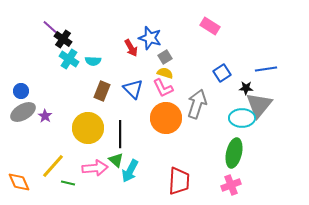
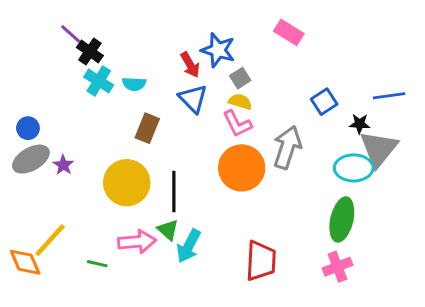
pink rectangle: (210, 26) -> (289, 32), moved
blue triangle: (133, 89) -> (193, 99), moved
yellow line: (53, 166) -> (50, 240), moved

